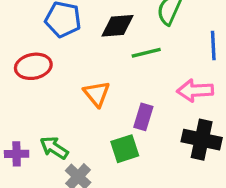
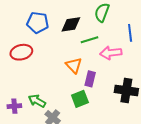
pink arrow: (195, 91) -> (111, 53), moved
orange triangle: (97, 94) -> (74, 65), moved

